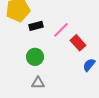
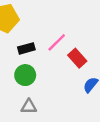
black rectangle: (36, 26) -> (26, 48), moved

